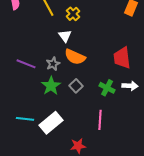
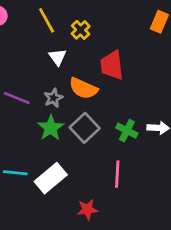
white triangle: (65, 36) -> (57, 57), moved
red trapezoid: (122, 58) -> (112, 65), moved
gray square: (76, 86) -> (85, 128), size x1.5

